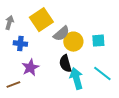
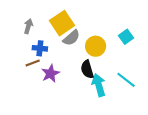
gray semicircle: (61, 34) -> (71, 38), moved
cyan square: (98, 41) -> (126, 37), moved, turned -32
brown line: (13, 85) -> (33, 63), moved

